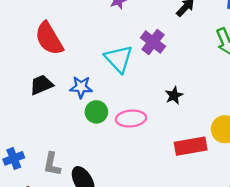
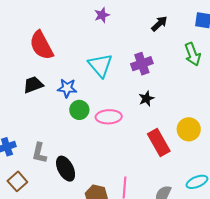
purple cross: (153, 42) -> (142, 64), moved, turned 30
red rectangle: (191, 146) -> (159, 143), turned 68

